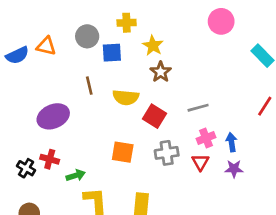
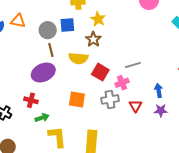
gray circle: (87, 36) -> (48, 30), moved
brown star: (161, 72) -> (93, 39), moved
purple ellipse: (53, 116) -> (43, 72), moved
pink cross: (206, 138) -> (122, 83), moved
red cross: (50, 159) -> (31, 100), moved

